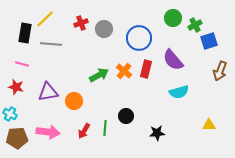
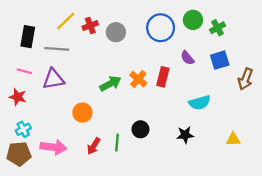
yellow line: (45, 19) -> (66, 21), moved
blue circle: (139, 38) -> (161, 28), moved
blue square: (209, 41) -> (220, 60), moved
purple semicircle: (173, 60) -> (187, 58), moved, size x0.6
purple triangle: (48, 92) -> (53, 79), moved
cyan cross: (10, 114) -> (23, 129), moved, turned 32
black star: (157, 133) -> (185, 135), moved

